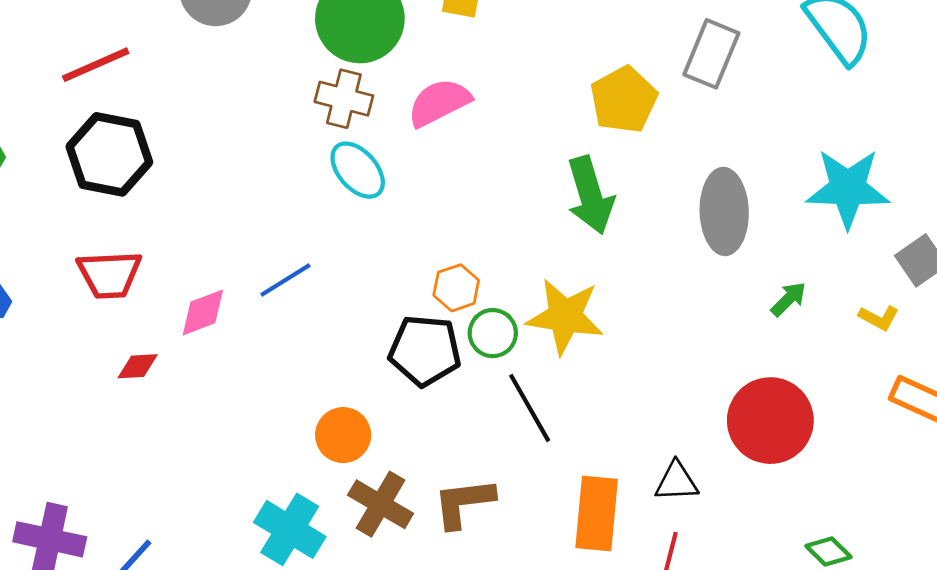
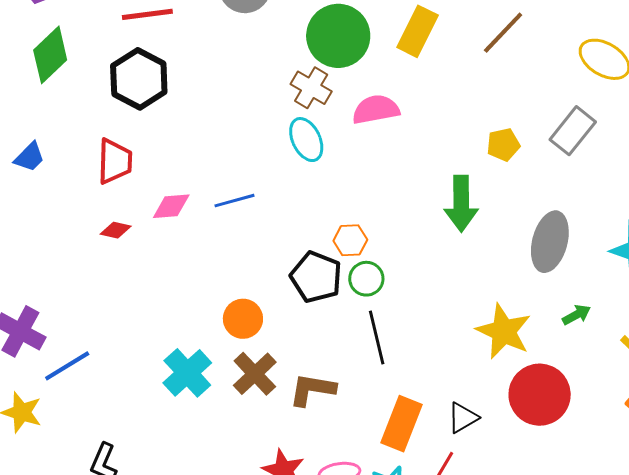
yellow pentagon: (624, 100) -> (503, 145), size x0.7
red trapezoid: (109, 274) -> (115, 161), turned -102
yellow star: (565, 316) -> (504, 331), moved
black triangle: (677, 482) -> (463, 418), turned -44

